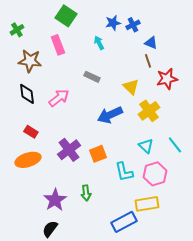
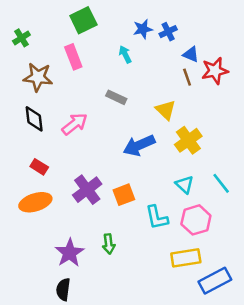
green square: (66, 16) -> (83, 20), turned 30
red star: (167, 79) -> (215, 71), moved
blue rectangle: (124, 222) -> (215, 281), moved
black semicircle: (50, 229) -> (63, 289), turned -30

